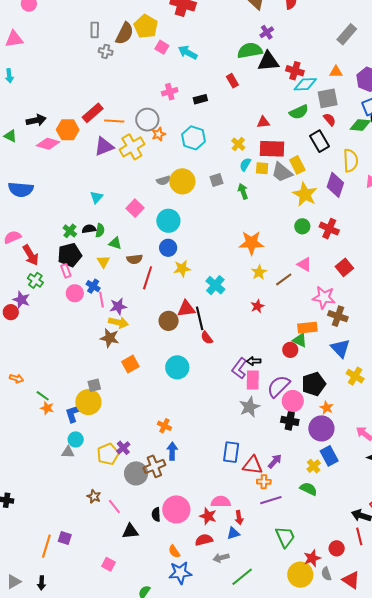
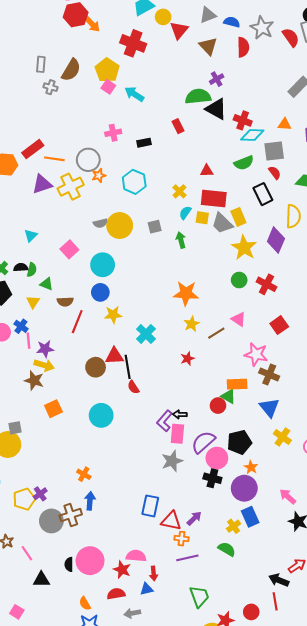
yellow pentagon: (146, 26) -> (107, 70), moved
black triangle: (268, 61) -> (216, 109), turned 30

